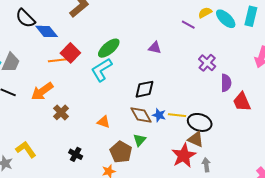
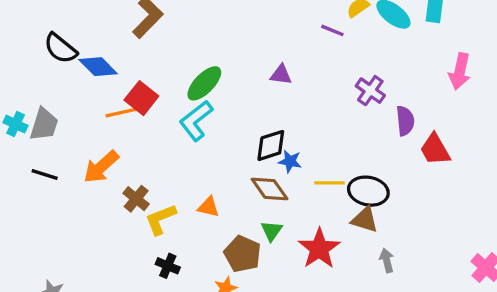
blue star: (159, 115) -> (290, 161), moved
yellow L-shape: (26, 149) -> (161, 219), moved, turned -70
red star: (184, 156) -> (319, 249), moved

